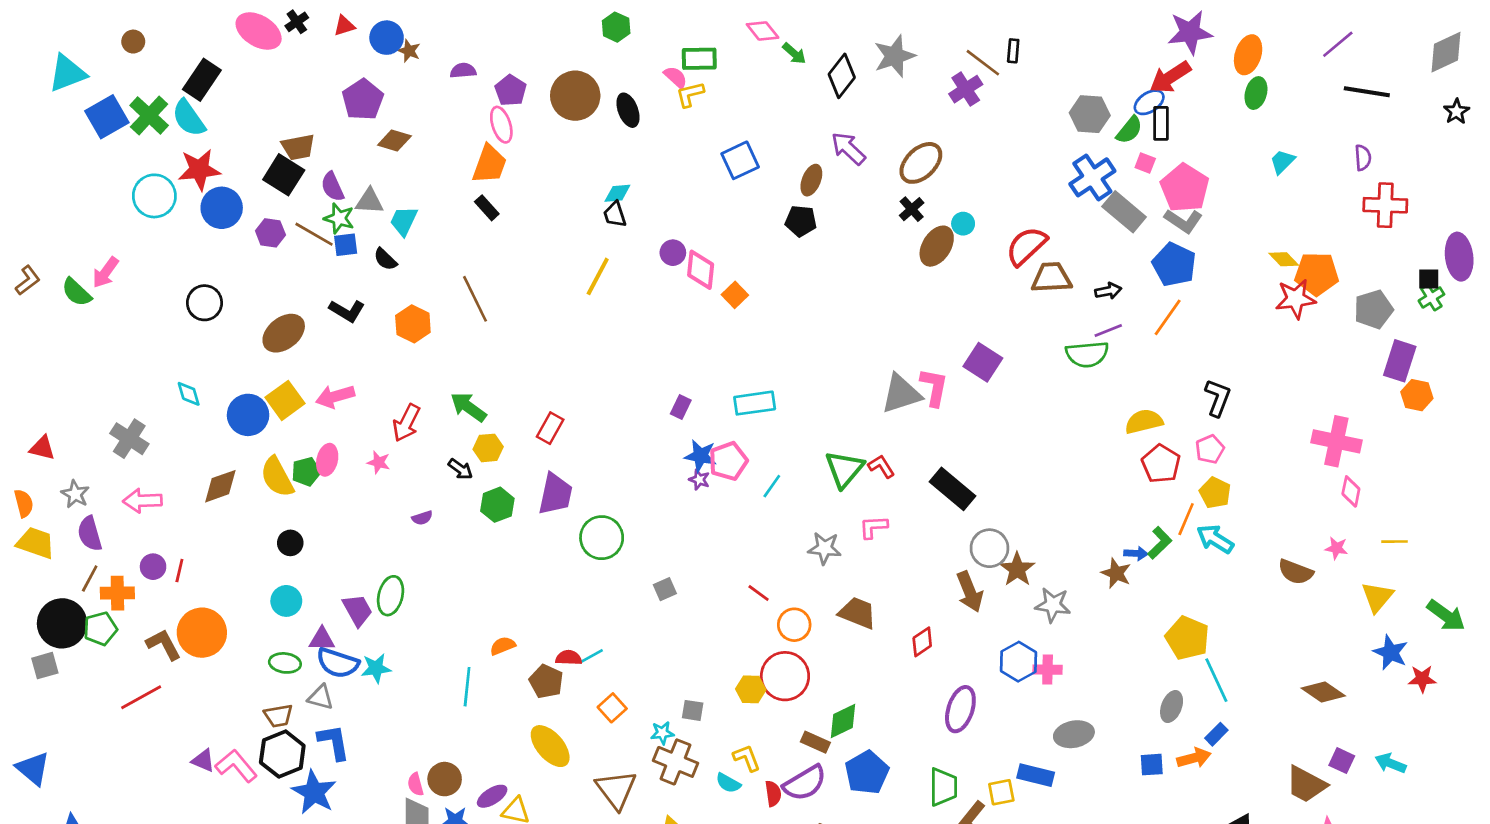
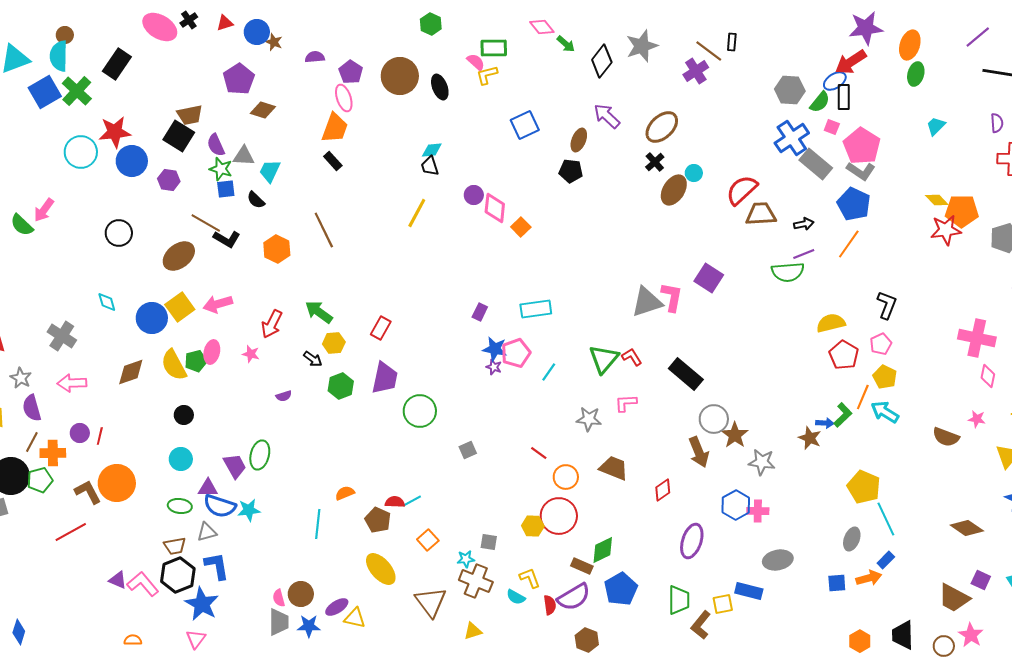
cyan semicircle: (189, 118) -> (59, 56), moved, turned 36
brown line: (314, 234) -> (206, 223), moved
gray triangle: (321, 697) -> (207, 532), turned -30

